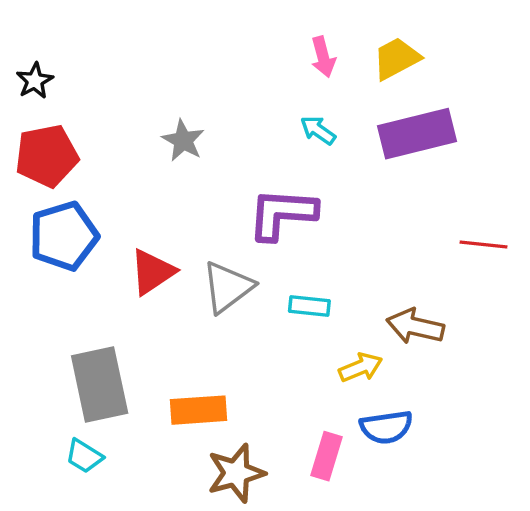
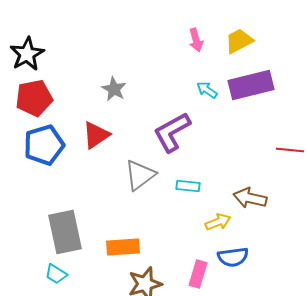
black star: (35, 81) -> (27, 54), size x1.6
cyan arrow: (318, 130) -> (207, 90), moved
purple L-shape: (282, 214) -> (172, 132), turned -33
red triangle: (152, 272) -> (96, 135), moved

